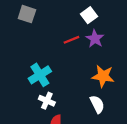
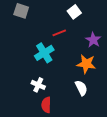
purple star: (95, 39) -> (93, 40), moved
cyan cross: (40, 75) -> (44, 53), moved

